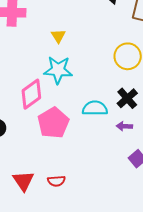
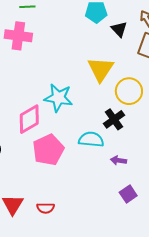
yellow triangle: (58, 36) -> (101, 69), moved, size x1.8
black cross: (127, 98) -> (114, 119), moved

